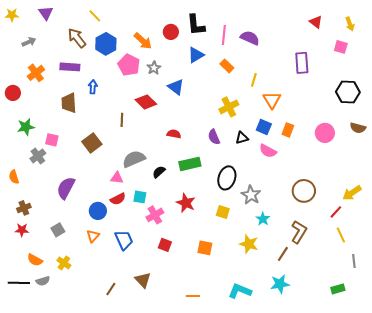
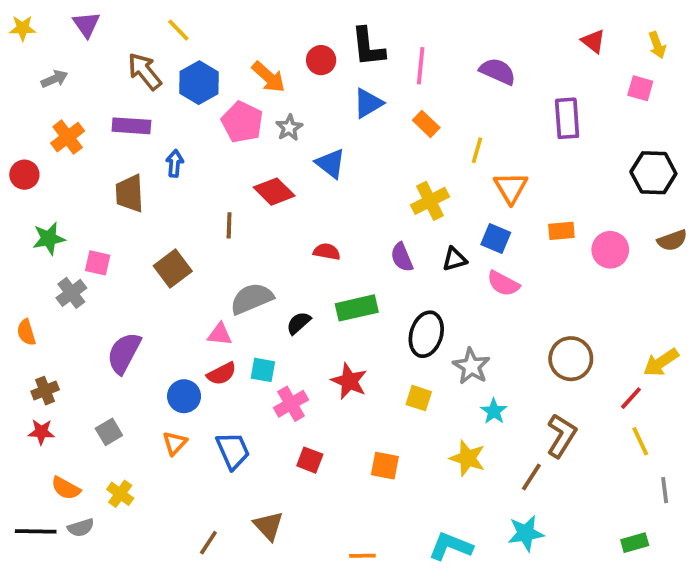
purple semicircle: (250, 38) -> (498, 71), moved
brown semicircle: (358, 128) -> (672, 240), turned -35
orange rectangle: (288, 130) -> (561, 231), moved, turned 64

